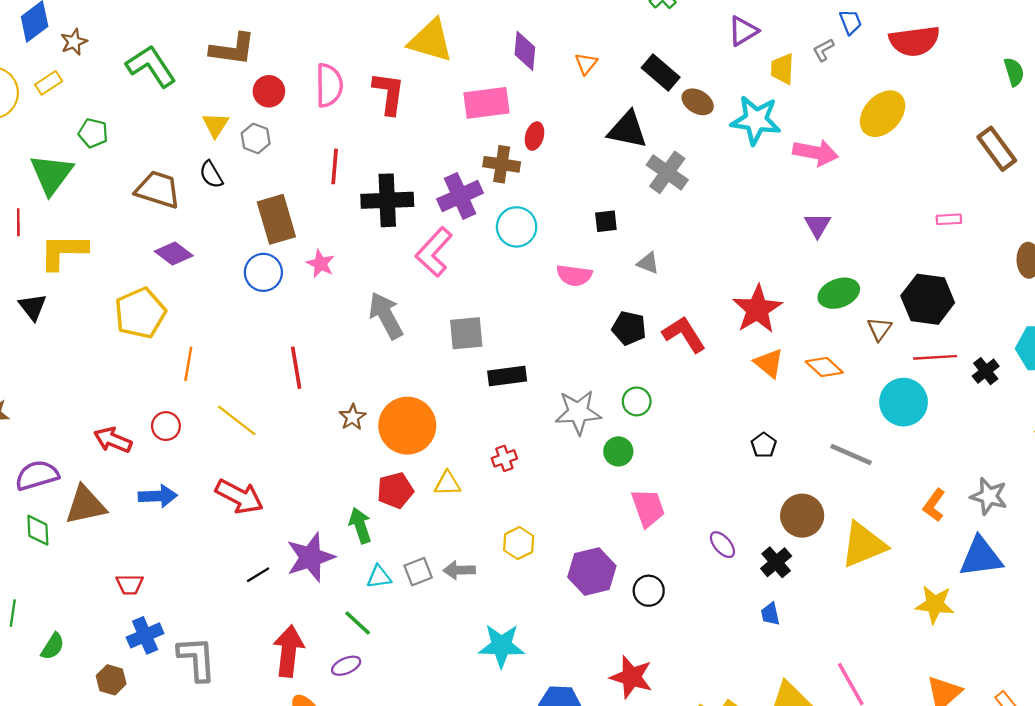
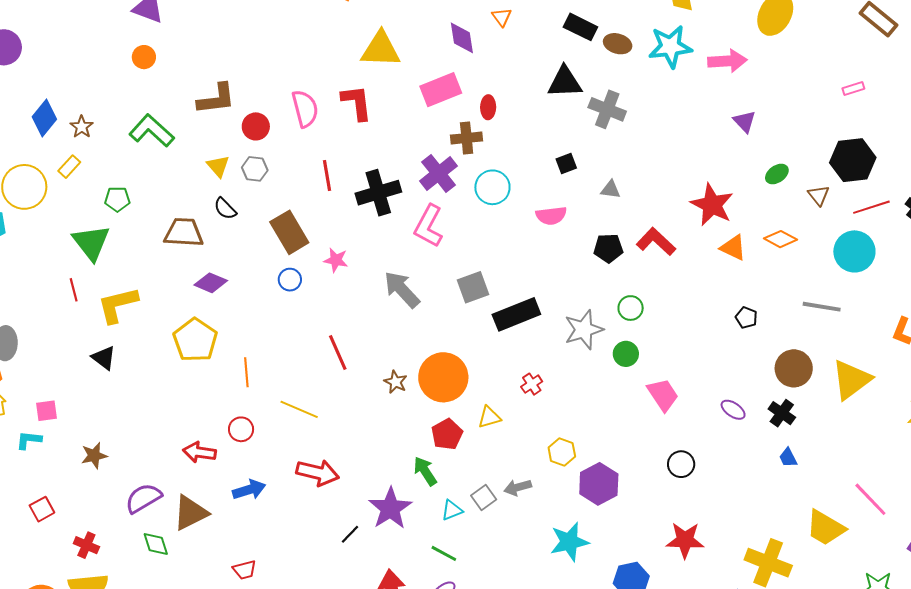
orange triangle: (586, 64) -> (502, 17), moved
blue circle: (263, 272) -> (290, 280), size x0.7
green ellipse: (839, 293) -> (777, 174), size x0.7
black rectangle: (507, 376) -> (516, 314), size x1.4
purple hexagon: (592, 571) -> (599, 484), moved

